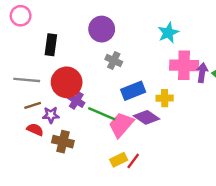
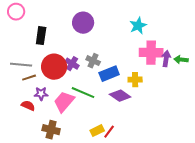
gray cross: (114, 61) -> (93, 61), moved
purple cross: (76, 100) -> (72, 64), moved
brown line: (33, 105) -> (29, 78), moved
pink trapezoid: (121, 125) -> (64, 102), moved
brown cross: (63, 142) -> (51, 130), moved

